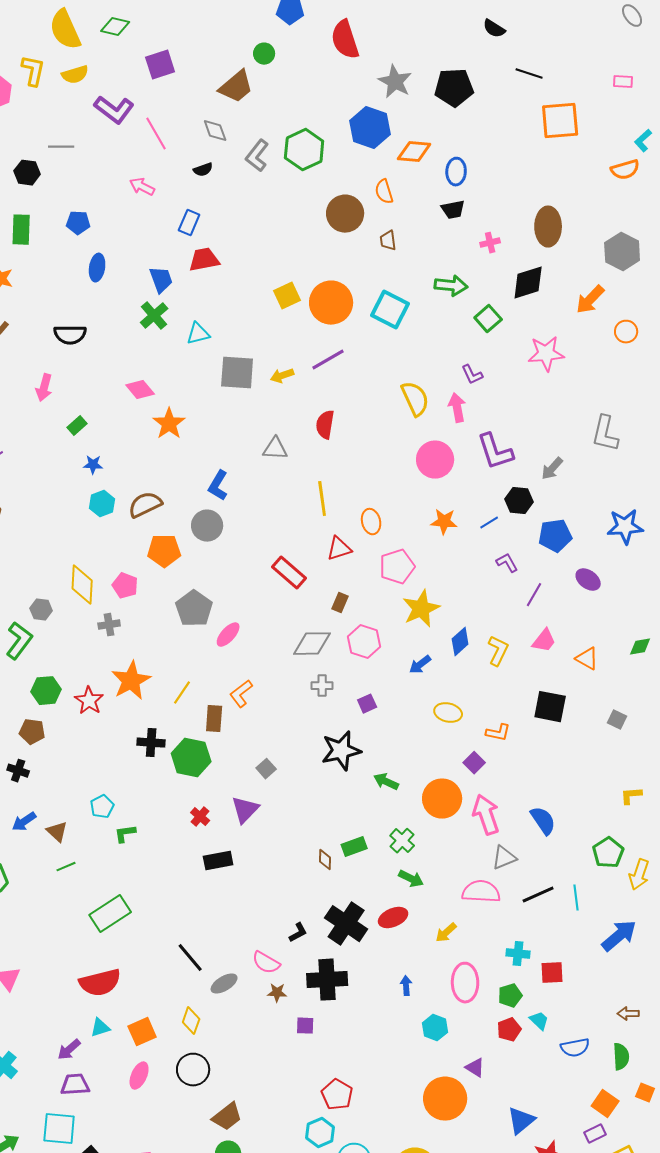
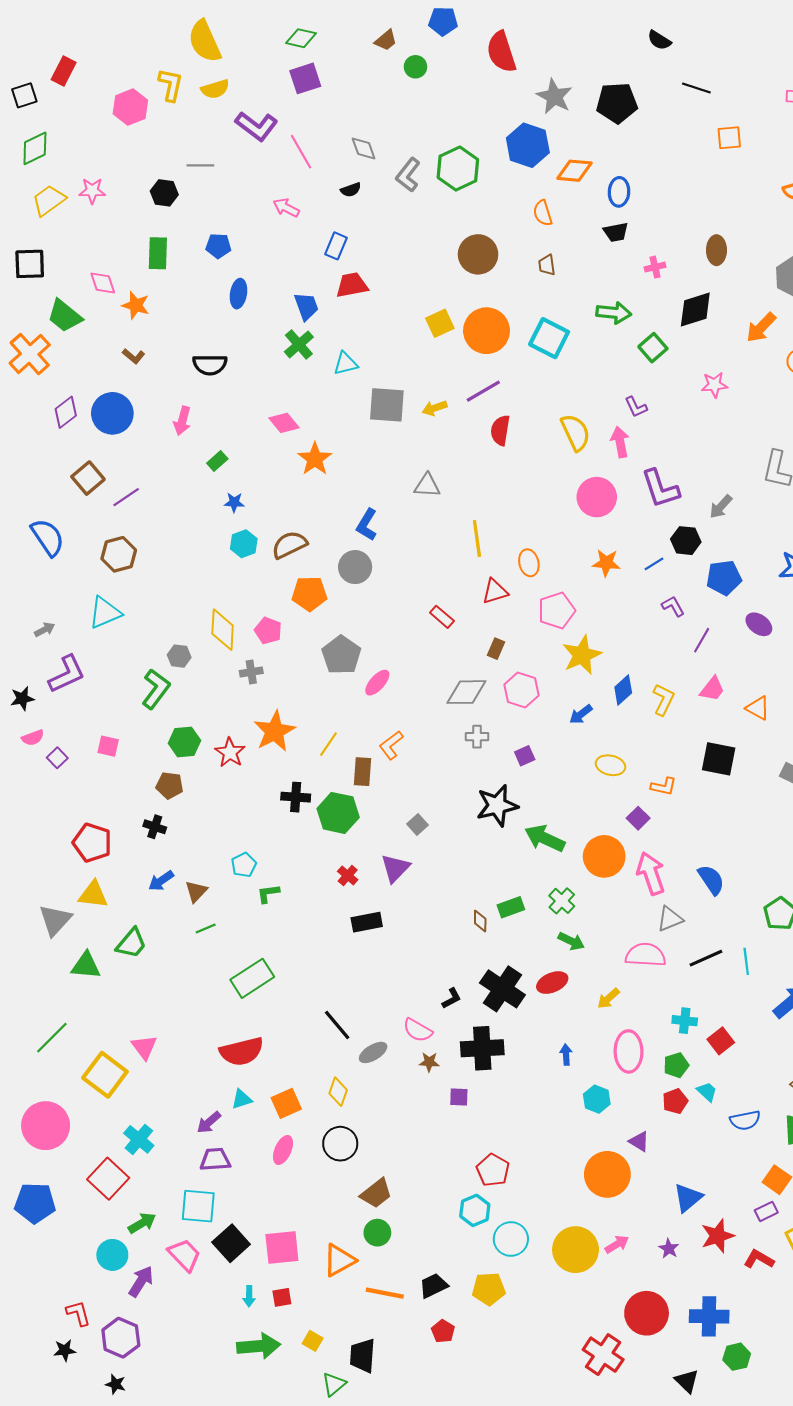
green diamond: (115, 27) -> (301, 38), moved
brown trapezoid: (236, 87) -> (386, 40), moved, size x0.6
orange square: (560, 121) -> (729, 138), size x0.6
brown circle: (345, 214) -> (478, 254), moved
brown ellipse: (548, 227) -> (716, 250), size x0.7
pink star: (546, 354) -> (714, 385), size x0.7
red semicircle: (325, 425) -> (500, 430), moved
red rectangle: (289, 573) -> (442, 617), size x0.7
green arrow: (386, 782) -> (545, 838), size x1.5
brown triangle: (57, 832) -> (196, 891), turned 30
red square: (552, 973) -> (721, 1041), turned -35

